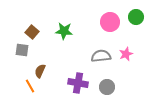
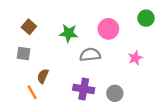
pink circle: (110, 22) -> (108, 29), moved
brown square: (32, 32) -> (29, 27), moved
gray semicircle: (101, 56) -> (90, 55), moved

